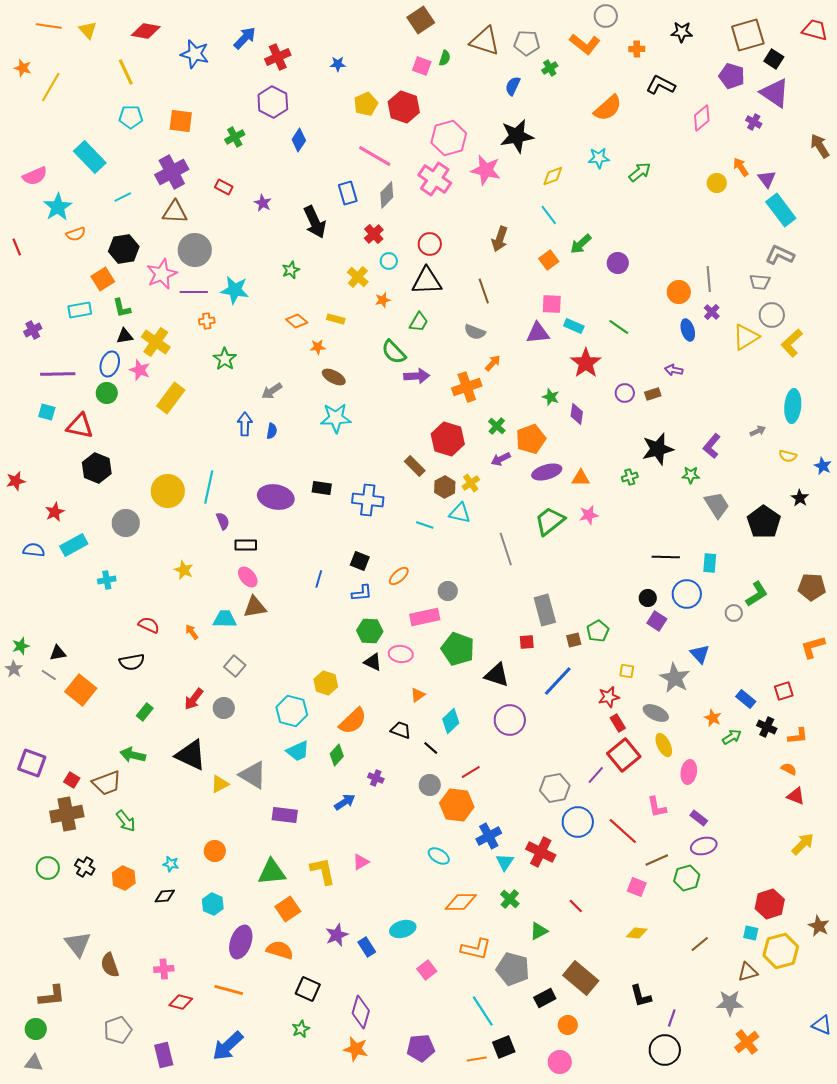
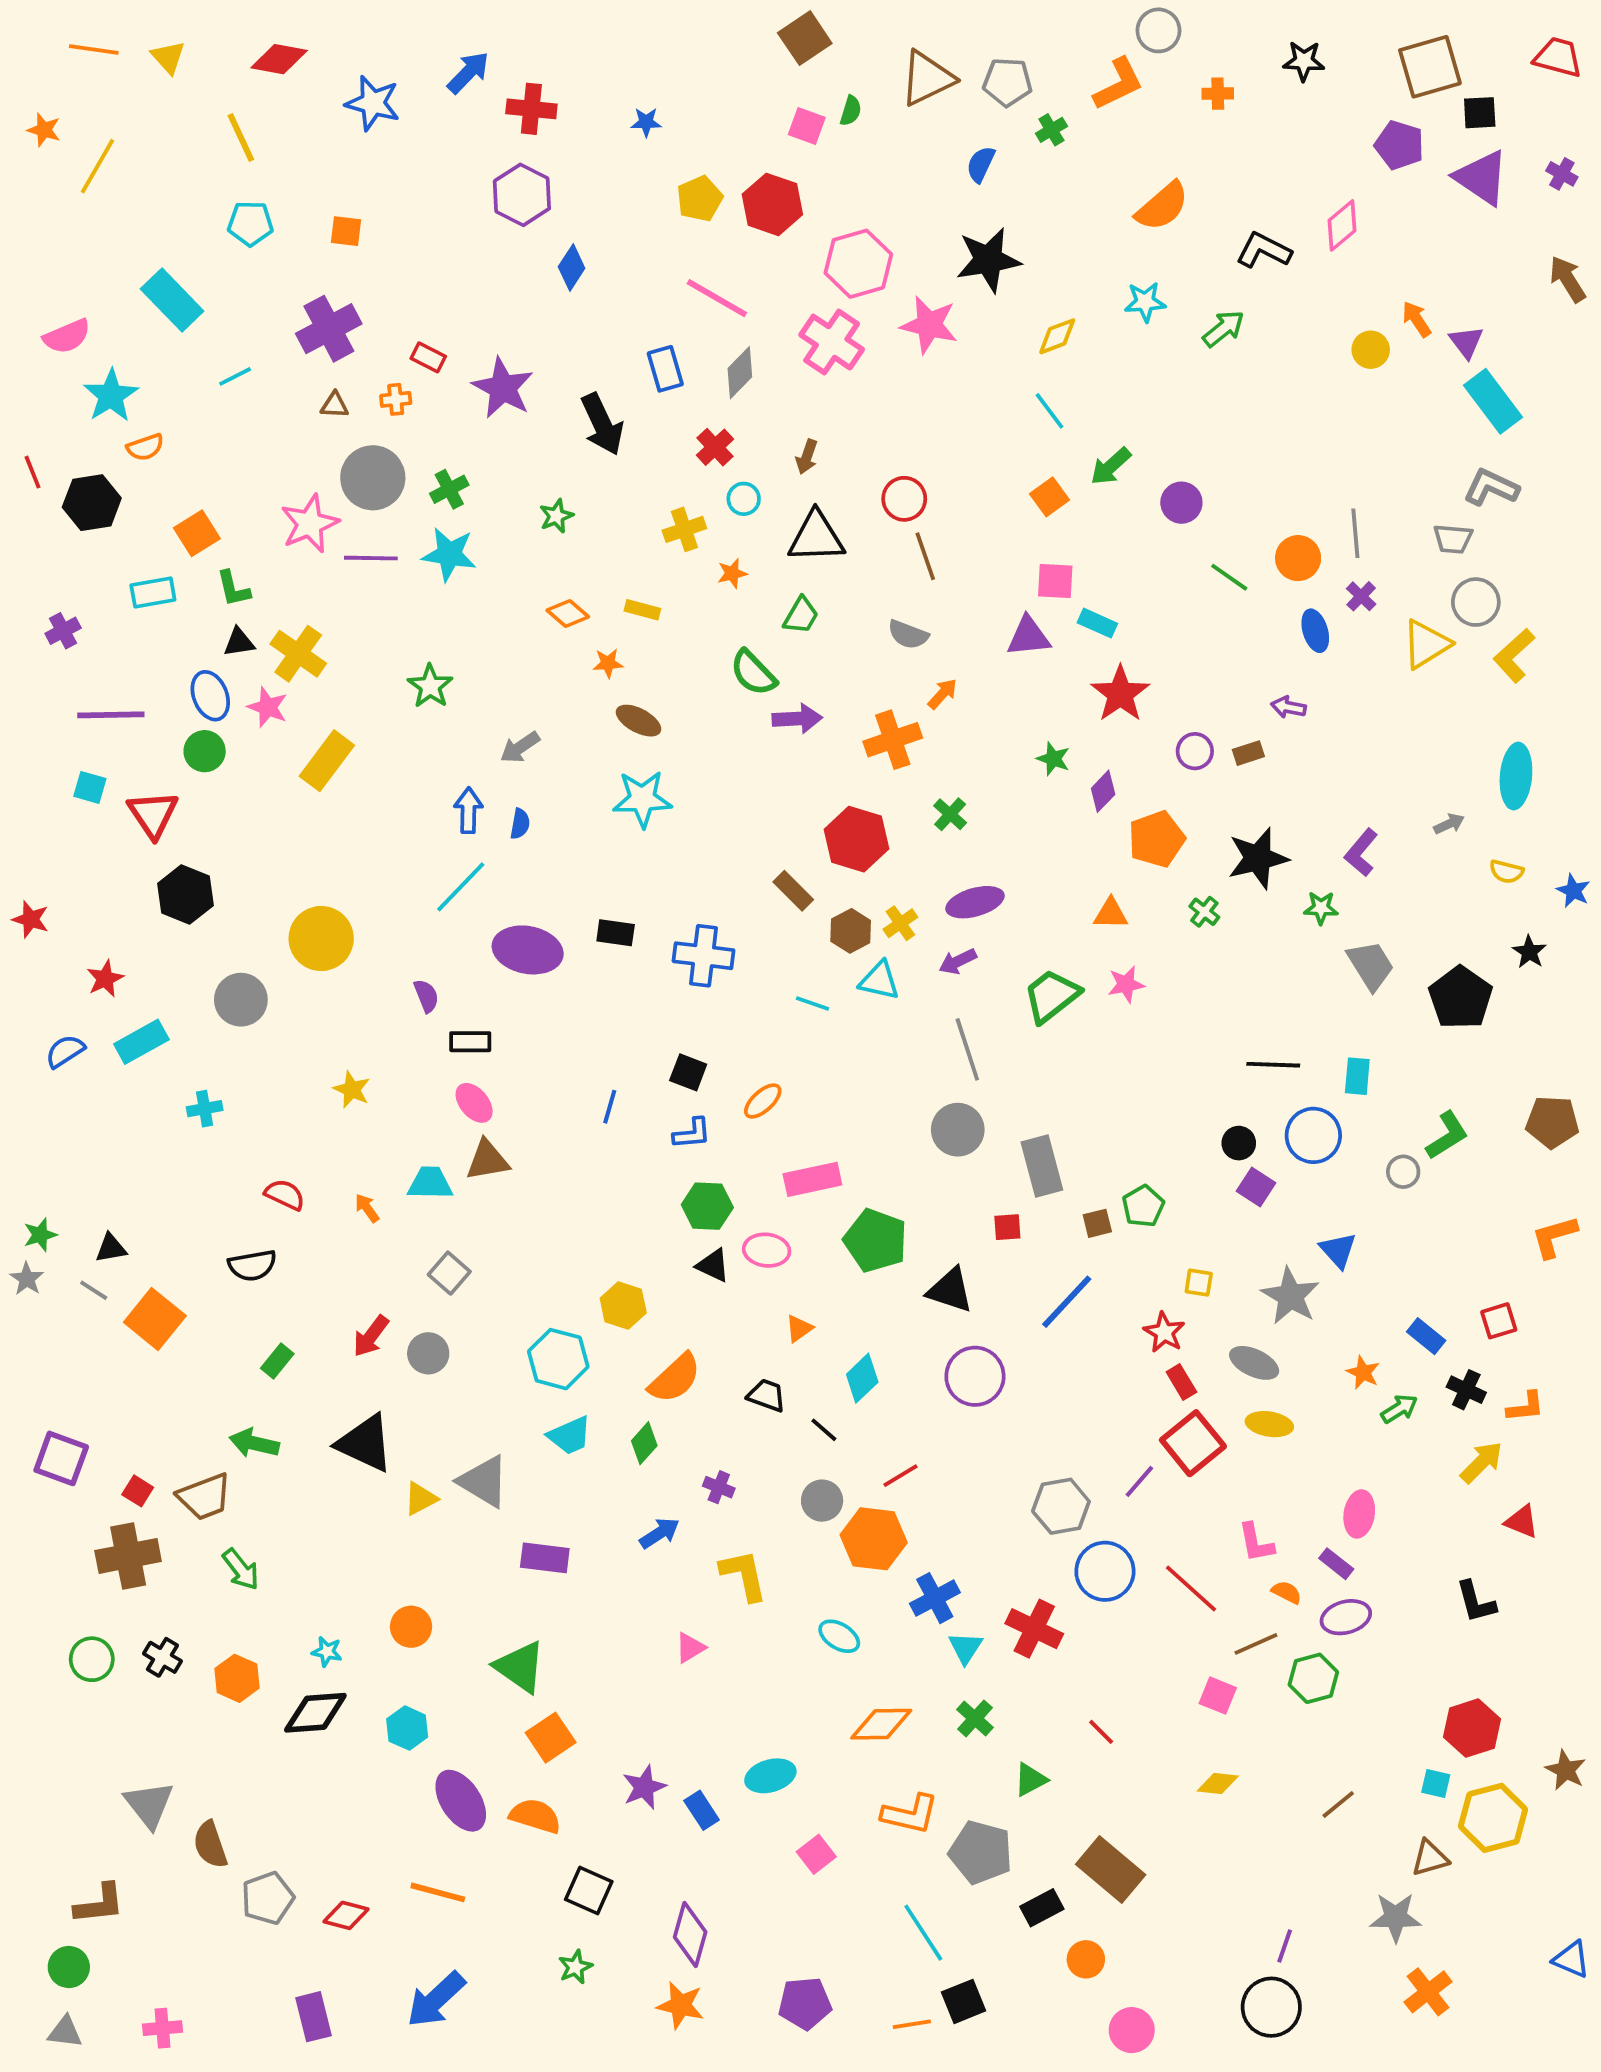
brown triangle: (485, 41) -> (927, 78), turned -44
orange L-shape: (585, 44) -> (1118, 84), turned -64
red cross: (278, 57) -> (531, 109), turned 30
black square: (774, 59) -> (1480, 113), turned -36
black L-shape: (661, 85) -> (1264, 250), moved
orange square: (181, 121) -> (346, 231), size x0.7
purple cross: (754, 122) -> (1562, 174), moved
green cross: (235, 137) -> (449, 489), moved
purple star: (263, 203) -> (503, 388), size x1.8
brown triangle: (175, 212) -> (335, 405), size x0.6
brown arrow: (500, 239) -> (807, 457), moved, size x0.7
red circle: (430, 244) -> (904, 499), moved
black hexagon: (124, 249) -> (92, 503), moved
yellow cross: (358, 277) -> (684, 529), turned 30
orange cross: (207, 321) -> (396, 399), moved
green line: (619, 327) -> (1229, 577), moved
blue ellipse: (110, 364) -> (210, 696), turned -40
purple diamond: (577, 414) -> (1103, 791), turned 35
red triangle: (80, 426) -> (153, 814), turned 44
orange pentagon: (531, 439) -> (1157, 839), moved
purple arrow: (501, 459) -> (958, 961), moved
purple ellipse: (547, 472) -> (975, 902), moved
green cross: (630, 477) -> (1204, 912), turned -35
red star: (16, 481) -> (31, 919), turned 30
cyan line: (209, 487) -> (461, 887), moved, turned 32
blue semicircle: (34, 550) -> (65, 1051), turned -40
gray circle: (448, 591) -> (958, 1130), moved, size x1.4
red star: (609, 697) -> (1164, 1332), turned -30
yellow ellipse: (664, 745) -> (1269, 1424), turned -55
orange semicircle: (789, 769) -> (1287, 1592), moved
pink ellipse: (689, 772) -> (1359, 1514), moved
yellow arrow: (803, 844) -> (1482, 1462), moved
yellow L-shape: (323, 871) -> (744, 1575), moved
green triangle: (272, 872) -> (520, 1667), turned 40
black diamond: (165, 896) -> (315, 1713), size x1.6
purple ellipse: (241, 942) -> (461, 1801), turned -52
pink cross: (164, 969) -> (162, 2028), moved
black L-shape: (641, 996) -> (1476, 1602), moved
gray pentagon: (118, 1030) -> (268, 1898), moved
pink circle: (560, 1062) -> (1132, 2030), moved

